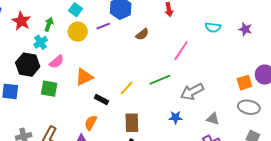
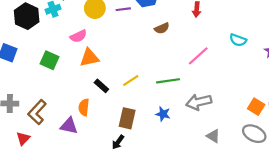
pink semicircle: (57, 62) -> (78, 36), moved
black hexagon: (28, 65) -> (27, 16), moved
orange square: (244, 83) -> (256, 107), turned 35
blue star: (176, 117) -> (163, 114), moved
orange semicircle: (91, 123) -> (84, 107), turned -35

